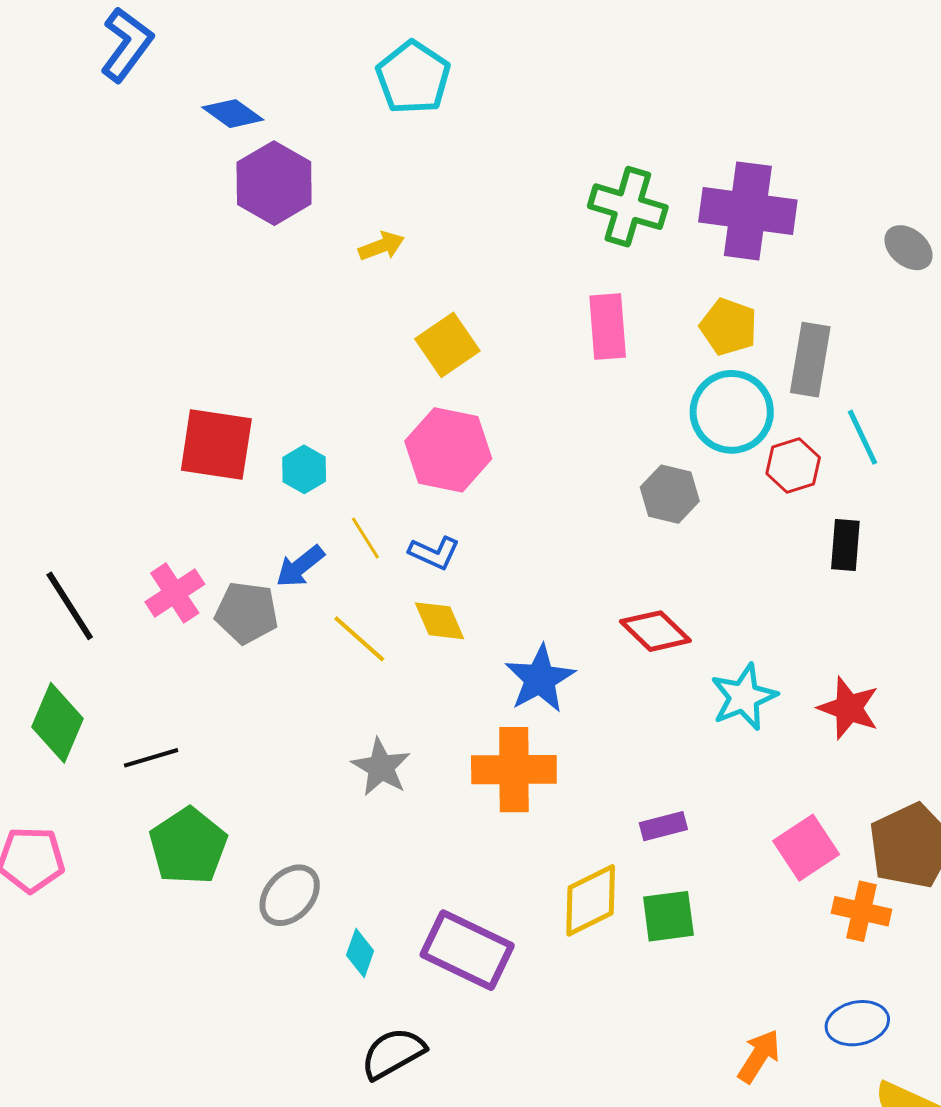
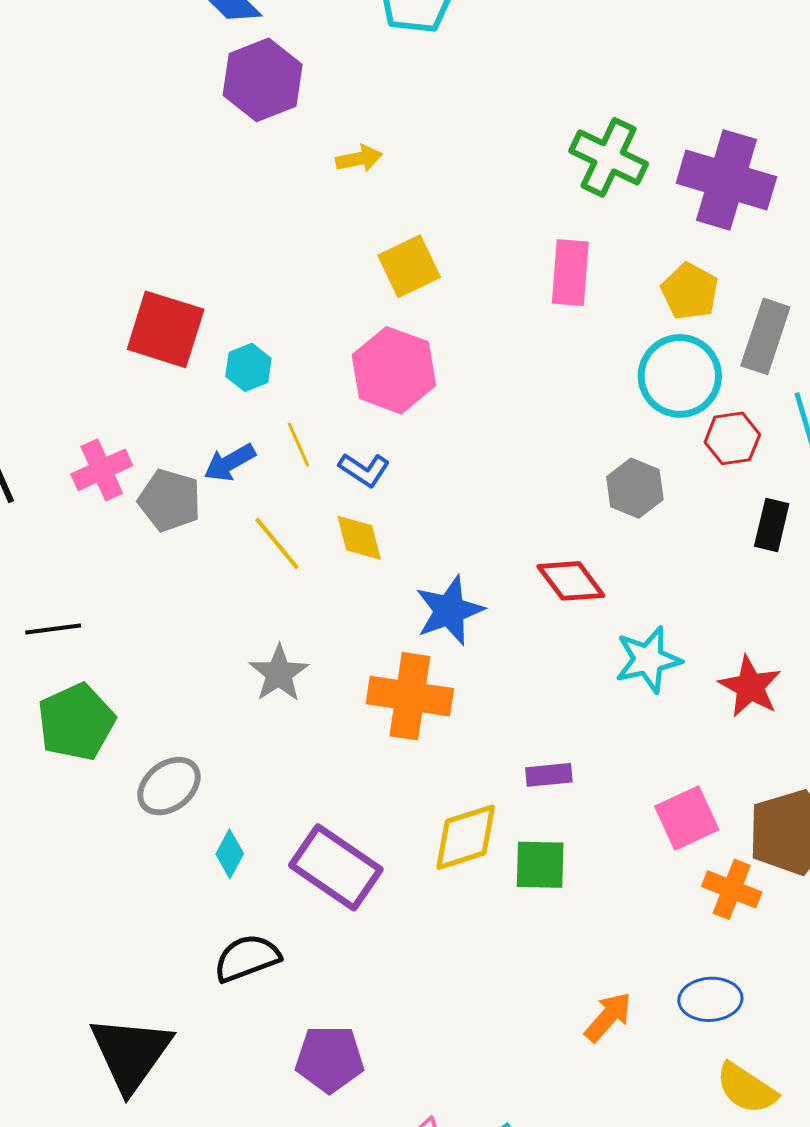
gray hexagon: (670, 494) -> (635, 488), moved

